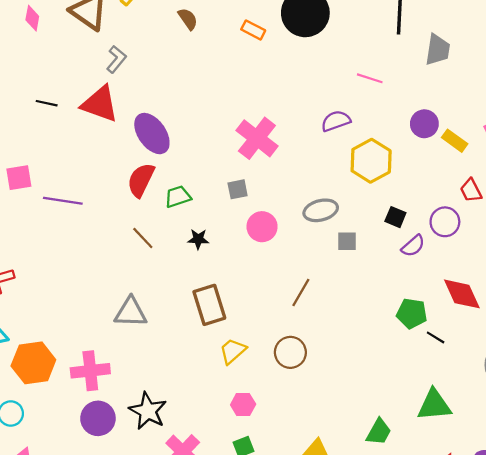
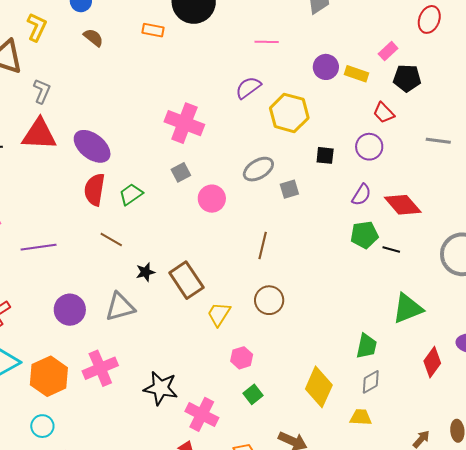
purple line: (63, 201) -> (39, 247), moved
black star: (198, 239) -> (145, 272), moved
purple semicircle: (413, 246) -> (361, 195), moved
purple circle: (98, 418) -> (70, 310), moved

